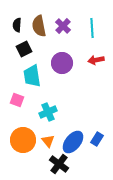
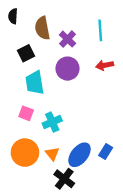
black semicircle: (17, 25) -> (13, 16), moved
purple cross: (63, 26) -> (68, 39), moved
pink square: (17, 100) -> (26, 113), moved

